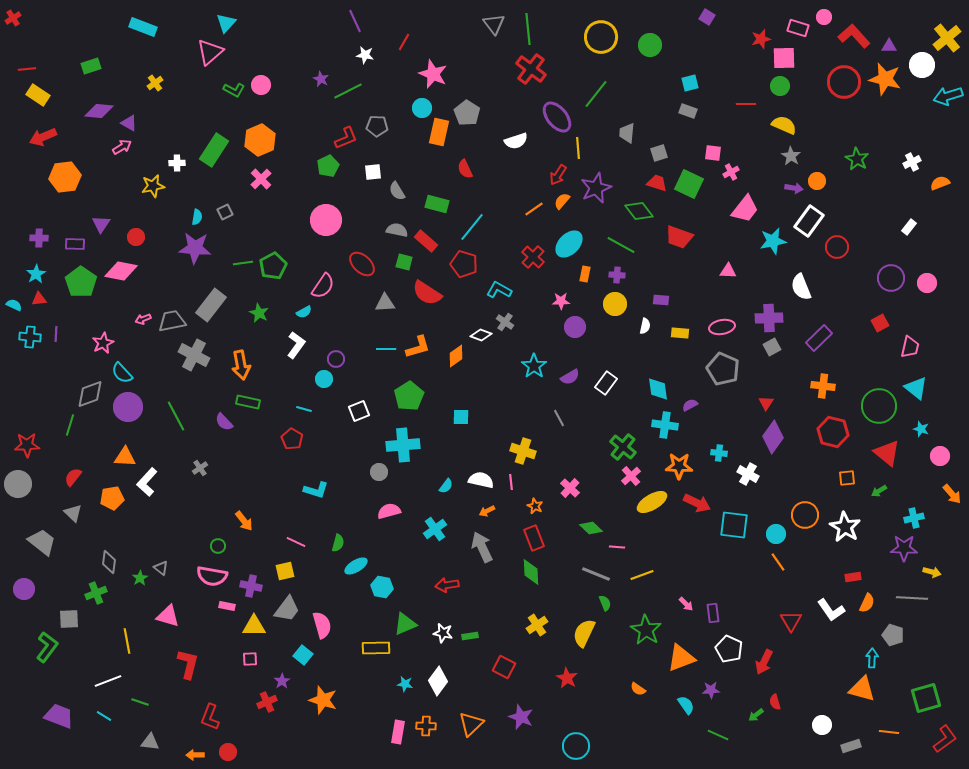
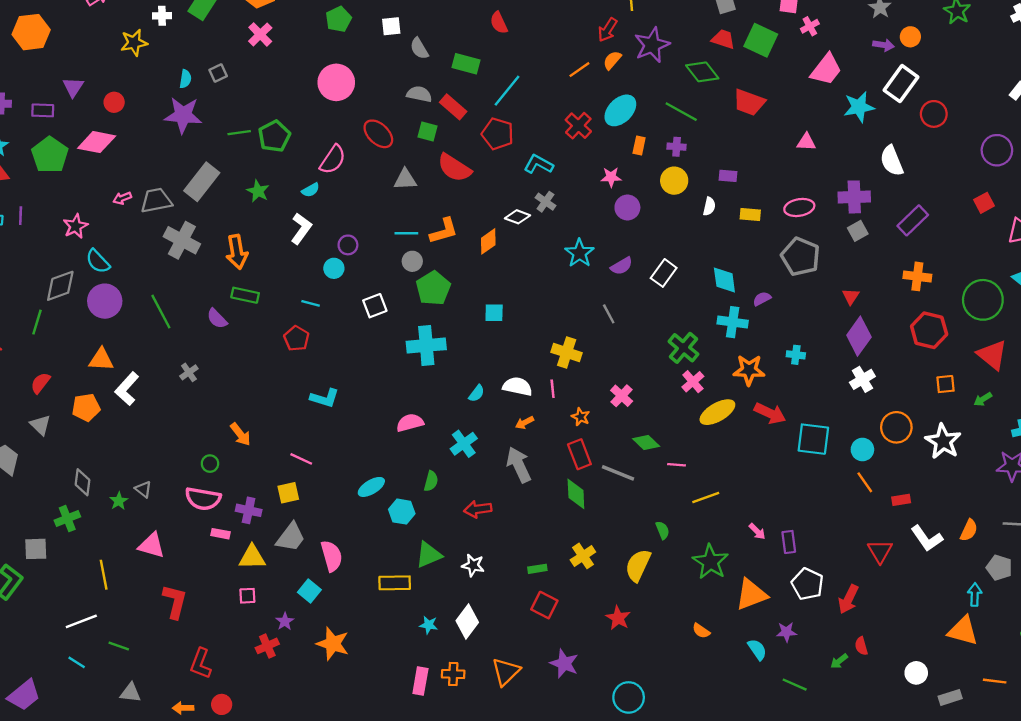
gray circle: (379, 472) -> (412, 261), moved
white cross: (748, 474) -> (862, 379), moved, turned 30
green semicircle: (338, 543) -> (431, 481), moved
gray line: (596, 574) -> (618, 473), moved
red rectangle: (853, 577) -> (901, 500), moved
green rectangle: (470, 636) -> (537, 569), moved
purple trapezoid: (59, 716) -> (24, 695), moved, turned 120

